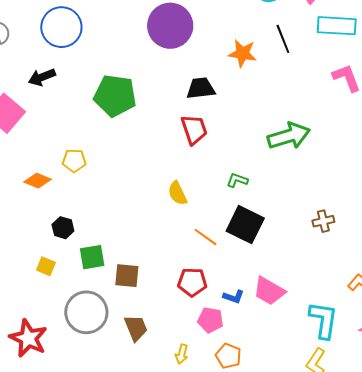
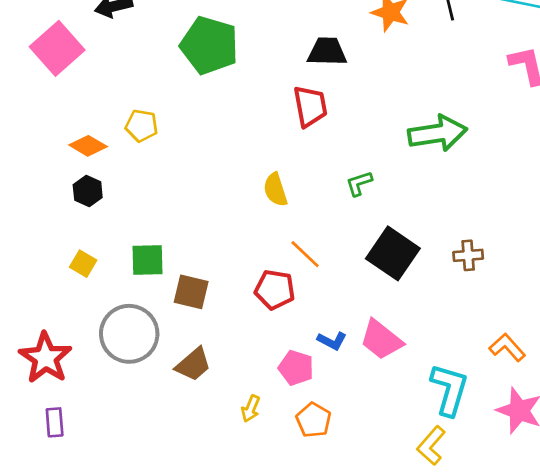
green L-shape: (237, 180) -> (359, 183), turned -45
black square: (245, 225) -> (393, 253), moved
black hexagon: (63, 228) -> (88, 191), moved
red pentagon: (192, 282) -> (275, 290), moved
brown trapezoid: (136, 328) -> (193, 364), turned 64

